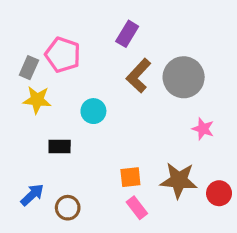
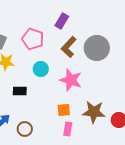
pink pentagon: (63, 55) -> (33, 39), moved
pink star: (203, 129) -> (71, 80), moved, size x1.6
pink rectangle: (137, 208) -> (68, 129), turned 48

